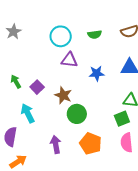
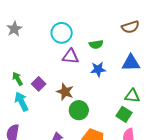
green semicircle: (95, 34) -> (96, 44), moved
cyan arrow: (28, 113) -> (21, 102), moved
green square: (122, 119) -> (124, 114), turned -35

